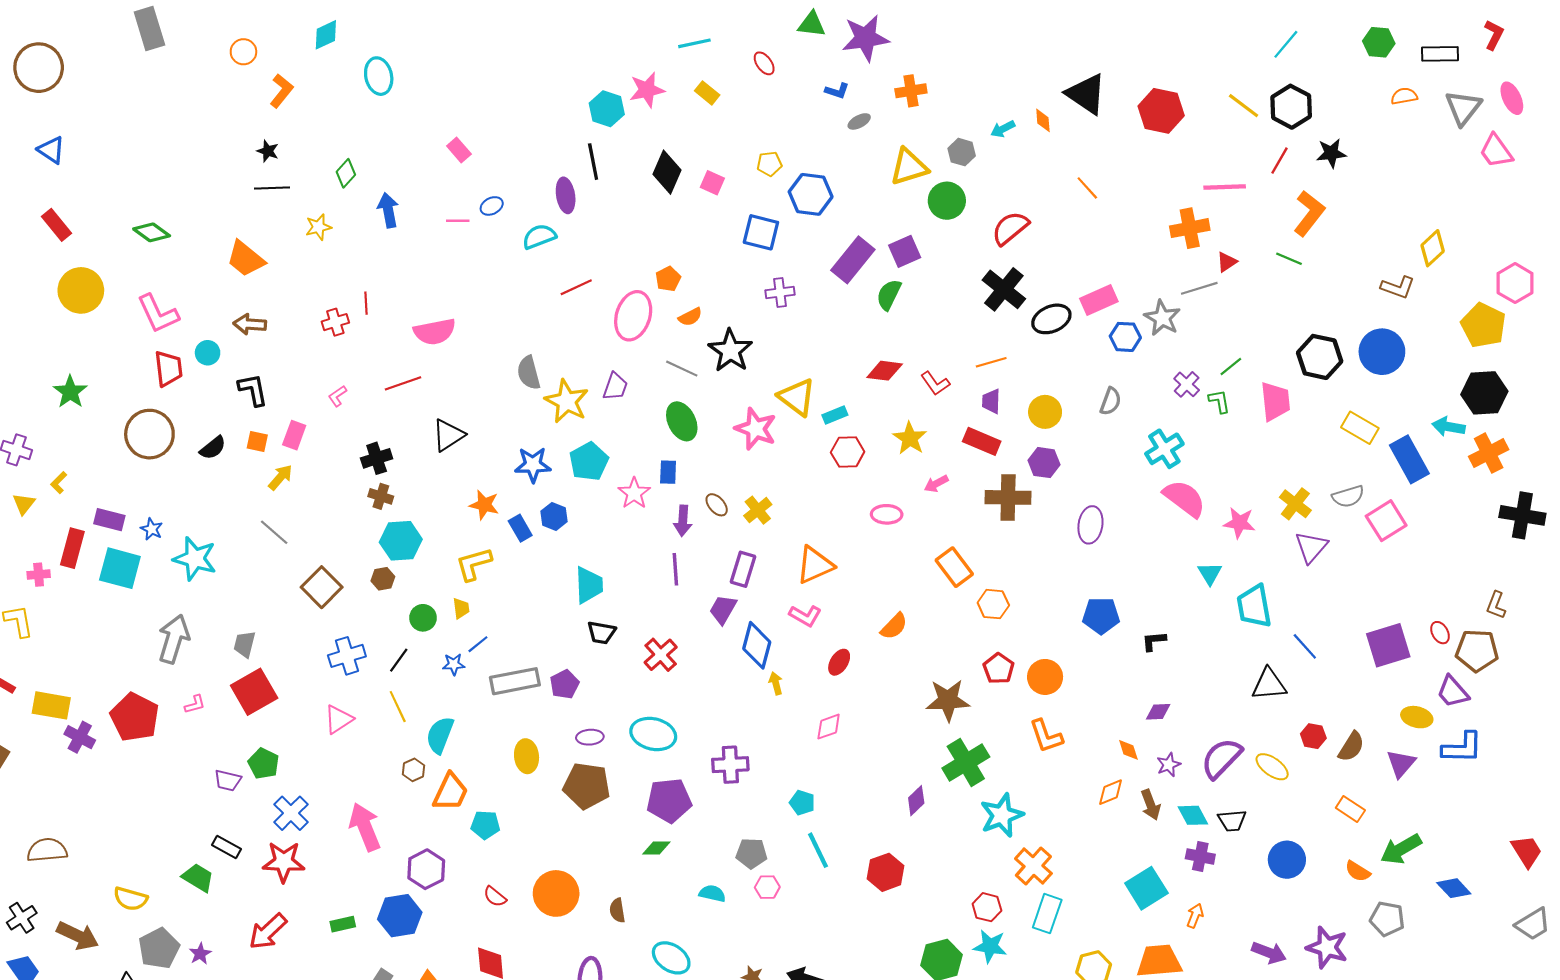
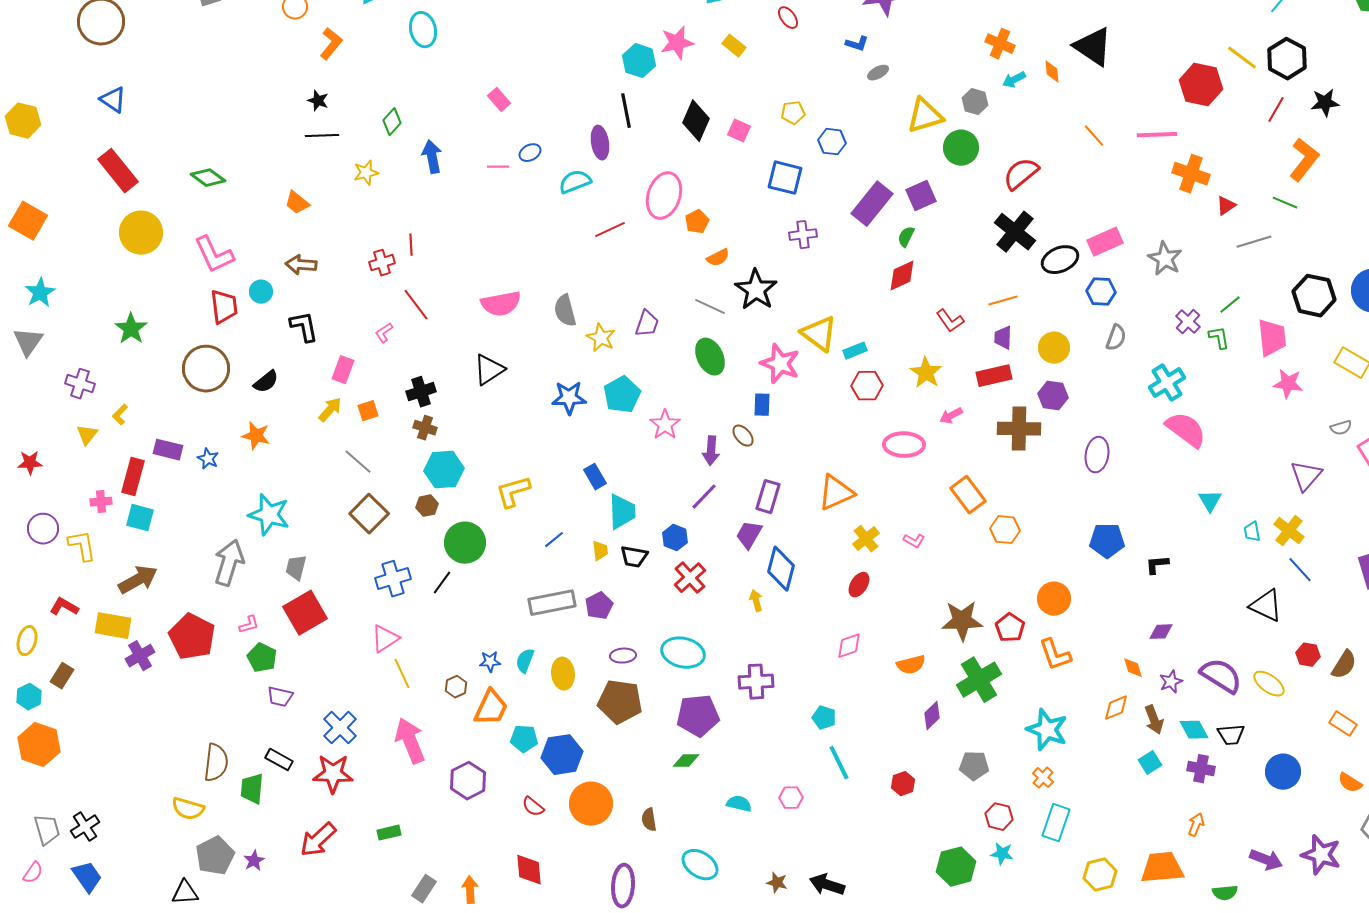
orange cross: (911, 91) -> (1000, 44), moved, turned 32
red hexagon: (1161, 111) -> (1201, 85), moved
pink line: (1225, 187) -> (1157, 135), moved
blue hexagon: (811, 194) -> (832, 142), size x0.7
red rectangle: (57, 225) -> (118, 171), size x1.4
orange cross: (1190, 228) -> (1191, 174), turned 30
orange trapezoid: (246, 259) -> (297, 203), size x0.7
gray line: (1199, 288) -> (1254, 242), moved
green semicircle: (889, 295) -> (906, 237), size x0.7
pink ellipse: (633, 316) -> (664, 196), moved
pink semicircle: (435, 332) -> (501, 304), moved
blue hexagon: (1125, 337) -> (1101, 292), moved
red diamond: (885, 371) -> (902, 276), moved, turned -32
red line: (403, 383) -> (416, 305), moved, turned 72
yellow star: (567, 401) -> (601, 338), size x0.7
orange square: (257, 441) -> (368, 411), moved, turned -30
red rectangle: (982, 441) -> (994, 376), turned -36
blue rectangle: (668, 472) -> (762, 405), moved
gray semicircle: (1348, 496) -> (1341, 428), size x0.7
yellow cross: (1295, 504) -> (1289, 531), moved
orange star: (484, 505) -> (256, 436), moved
yellow cross: (758, 510) -> (866, 539), moved
pink ellipse: (887, 514) -> (904, 445), size x1.4
blue hexagon: (554, 516) -> (675, 538), moved
pink star: (1239, 523) -> (1288, 384), moved
blue rectangle: (520, 528) -> (595, 477), moved
gray line: (274, 532) -> (358, 462), moved
cyan star: (195, 559) -> (269, 515), moved
cyan square: (120, 568) -> (140, 518), moved, size x0.7
purple line: (675, 569) -> (704, 497), turned 48
cyan trapezoid: (1254, 606) -> (1252, 532), size x0.5
yellow trapezoid: (461, 608) -> (600, 551), moved
pink L-shape: (805, 616) -> (914, 541), moved, size x0.7
green circle: (423, 618) -> (465, 543), size x1.6
orange semicircle: (894, 626) -> (911, 665), moved, turned 32
blue line: (478, 644) -> (554, 540), moved
blue star: (454, 664) -> (490, 662), moved
red pentagon: (999, 669) -> (1010, 628), moved
yellow arrow: (776, 683) -> (756, 601), moved
black triangle: (1269, 684) -> (1266, 606), turned 30
yellow line: (398, 707) -> (402, 674), moved
cyan semicircle: (440, 735) -> (525, 661), moved, size x0.7
purple cross: (80, 737) -> (140, 656), turned 32
purple semicircle: (1221, 758) -> (1221, 676), turned 78
green pentagon: (264, 764) -> (262, 658), moved
cyan star: (1002, 815) -> (1047, 730), moved, turned -30
brown semicircle: (47, 850) -> (216, 763), moved, turned 102
gray pentagon: (751, 853) -> (974, 766), moved
orange cross: (1033, 866) -> (1043, 778), size x0.6
red hexagon: (886, 872) -> (903, 784), size x0.7
green trapezoid: (198, 878) -> (252, 789), turned -116
cyan square: (1146, 888) -> (1150, 763), moved, size x0.6
blue hexagon: (400, 916) -> (562, 755), moved
brown arrow: (78, 936) -> (138, 580), moved, turned -54
cyan star: (990, 946) -> (1002, 854), size x0.7

